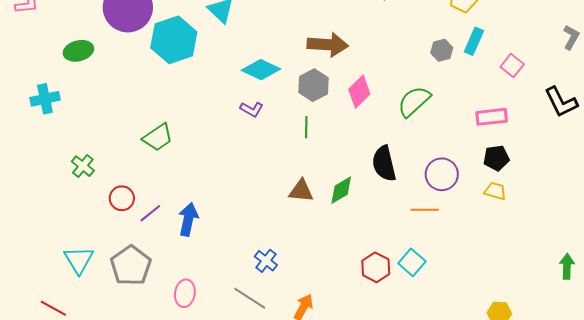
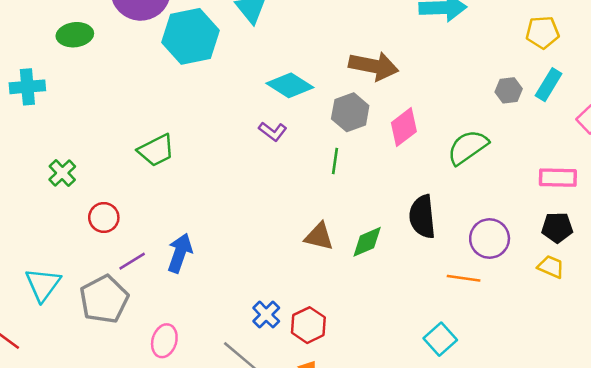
purple line: (150, 213) -> (132, 261), moved
red hexagon: (376, 267) -> (308, 325), moved

